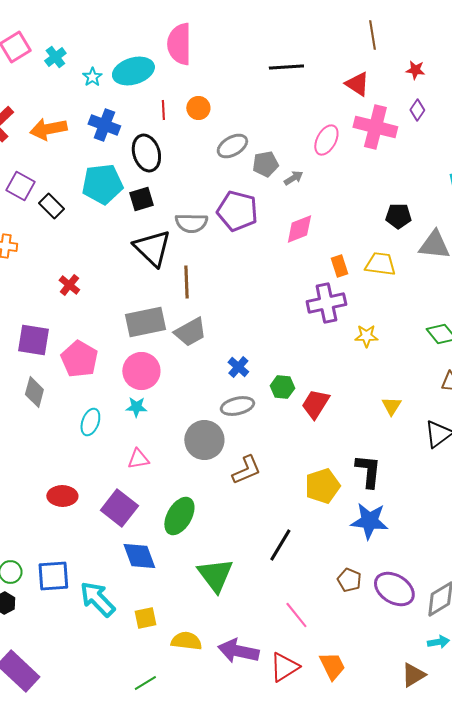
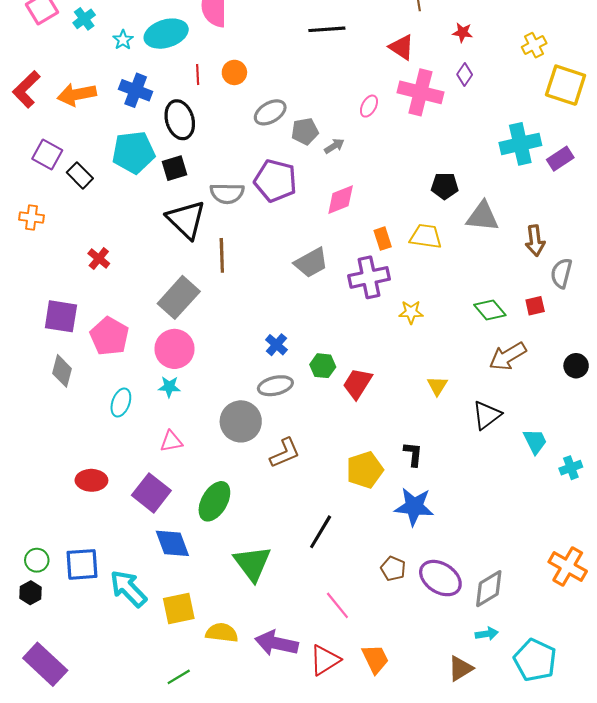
pink ellipse: (326, 140) -> (369, 106), size x0.7
gray rectangle: (145, 322) -> (179, 297), turned -36
gray trapezoid: (190, 332) -> (311, 263), moved
black L-shape: (368, 471) -> (413, 454), size x0.7
yellow square: (145, 618) -> (179, 609), size x1.4

